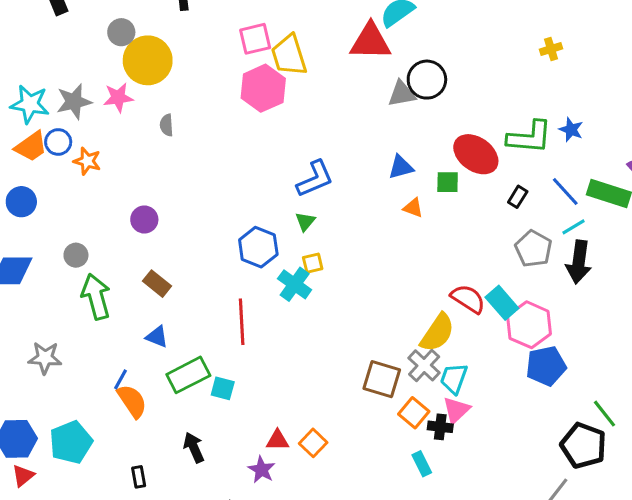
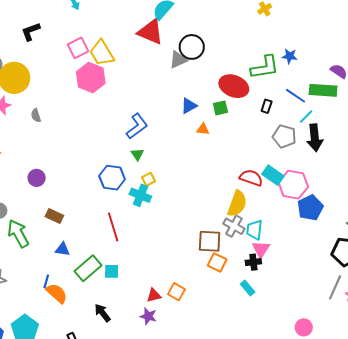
red triangle: (370, 42) -> (151, 32), turned 36
orange square: (414, 413) -> (217, 262), moved

